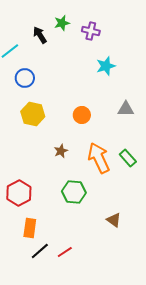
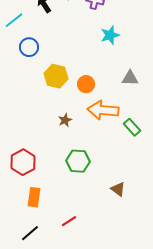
yellow hexagon: (33, 114) -> (56, 76), moved
orange arrow: (99, 158) -> (103, 110), moved, turned -60
black line: (40, 251) -> (30, 233), moved

